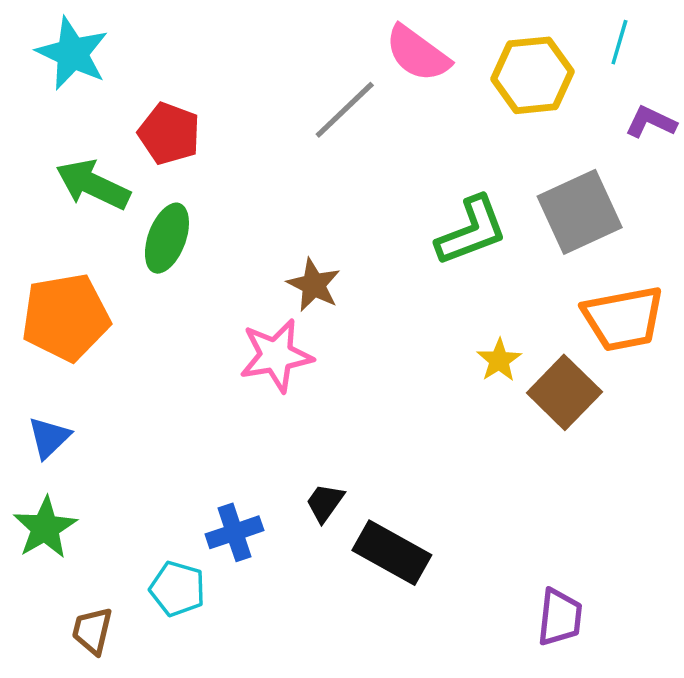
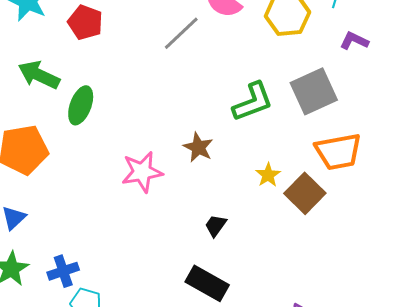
red pentagon: (169, 134) -> (85, 22), moved
brown star: (314, 285) -> (198, 147), moved
black trapezoid: (325, 503) -> (216, 226), moved
blue cross: (234, 532) -> (63, 271), moved

